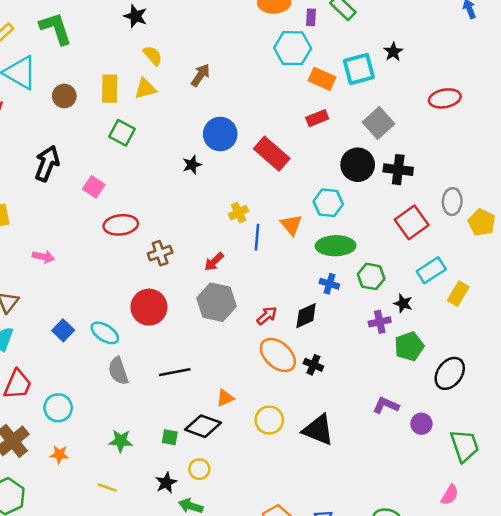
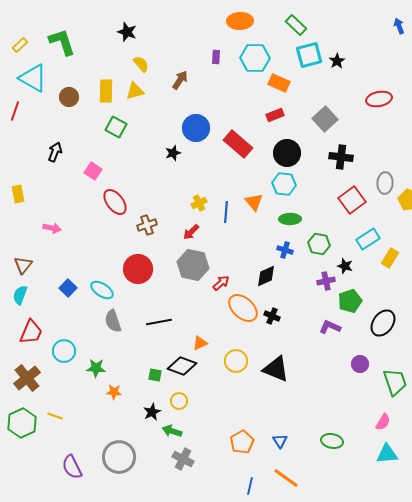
purple rectangle: (311, 17) -> (216, 57), moved
cyan square: (359, 69) -> (309, 55), moved
black arrow: (47, 163) -> (55, 152), size x0.7
black circle: (358, 165) -> (287, 153), moved
yellow cross: (239, 213) -> (199, 203), moved
red ellipse: (121, 225) -> (115, 202), turned 60
green ellipse: (336, 246) -> (290, 219), size x0.7
red arrow: (267, 316) -> (221, 283), moved
purple L-shape: (386, 405) -> (330, 327), moved
green star: (121, 441) -> (96, 368), moved
orange star: (59, 454) -> (114, 392), moved
yellow line: (107, 488) -> (55, 416), moved

